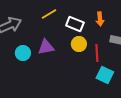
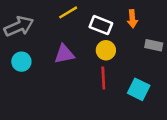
cyan circle: (23, 53) -> (21, 62), moved
red line: (97, 53) -> (103, 78), moved

